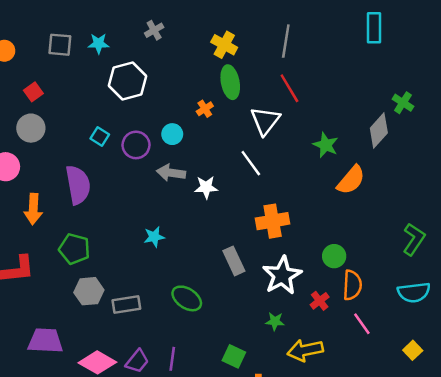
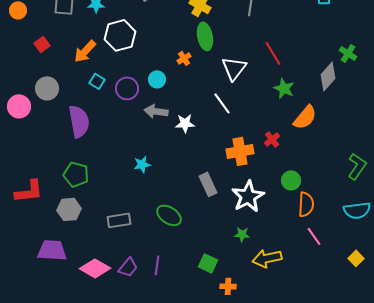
red line: (289, 88) -> (273, 53), moved
gray circle: (31, 128) -> (47, 88), moved
orange arrow: (33, 209) -> (85, 51), moved, turned 40
gray hexagon: (89, 291) -> (69, 209), moved
red cross: (320, 301) -> (272, 139), moved

